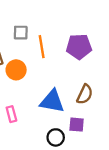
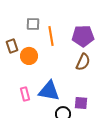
brown semicircle: (85, 94) -> (83, 62), moved
blue triangle: (52, 101) -> (49, 91), moved

